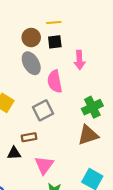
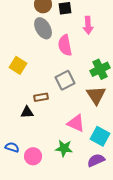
gray square: (43, 110) -> (65, 80), moved
brown triangle: (88, 135) -> (96, 95), turned -45
pink triangle: (44, 165) -> (76, 123), moved, turned -42

